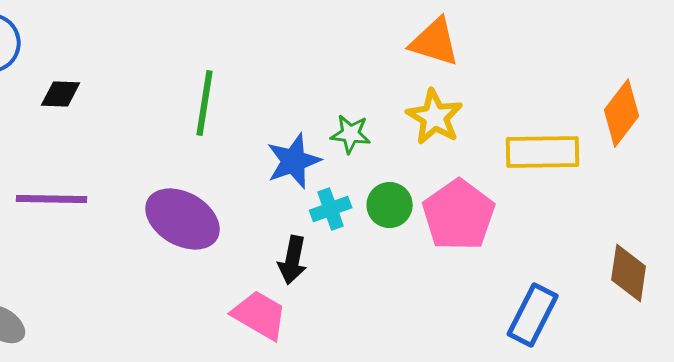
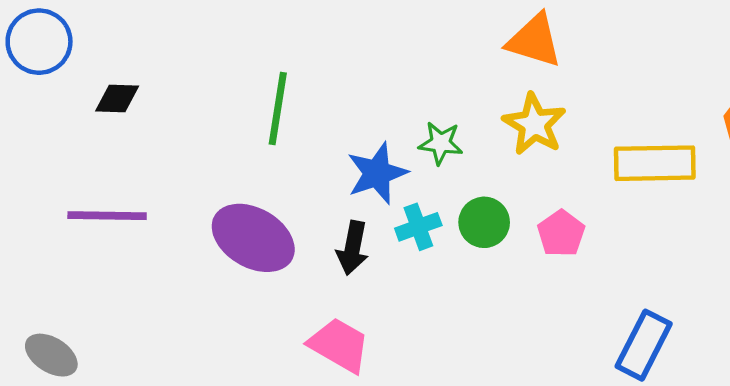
pink pentagon: (459, 215) -> (561, 233), size x0.6
black arrow: (293, 260) -> (352, 248), moved

